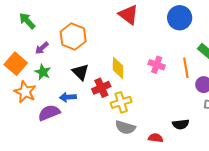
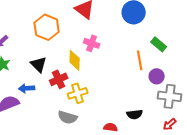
orange hexagon: (73, 37) -> (47, 27), moved
pink cross: (157, 65) -> (92, 43), moved
gray semicircle: (125, 127) -> (68, 117), moved

